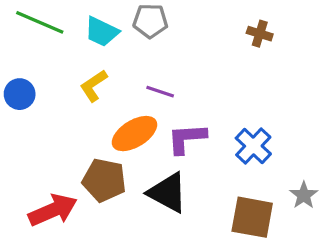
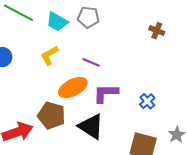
blue cross: (253, 146) -> (147, 101), size x0.7

